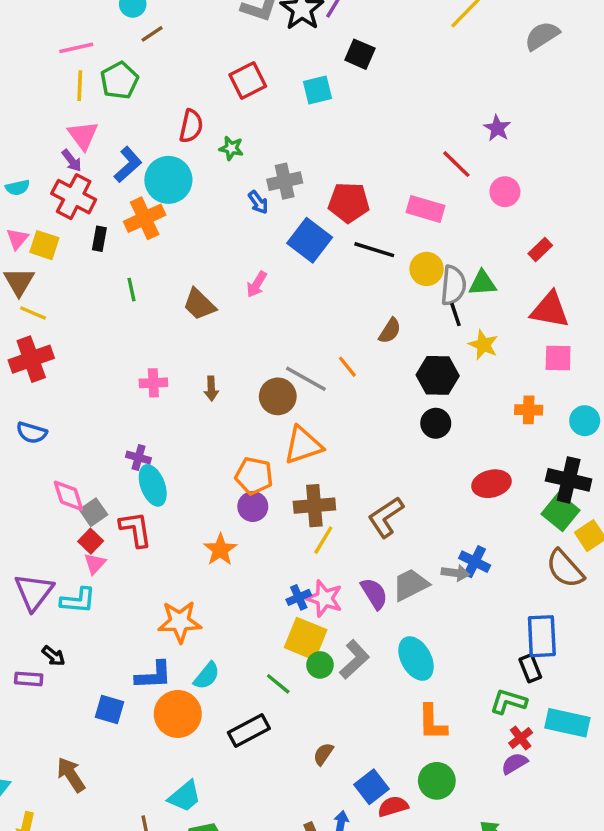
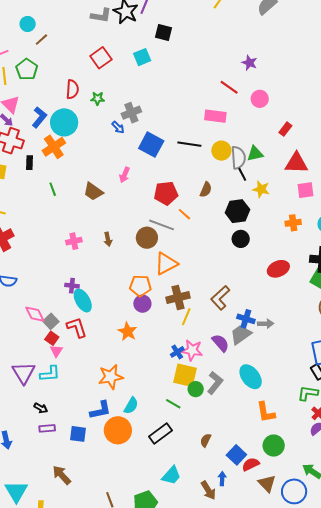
red pentagon: (349, 203) -> (166, 193), moved
blue cross: (475, 562) -> (246, 319), moved
purple rectangle: (29, 679) -> (47, 428), moved
cyan trapezoid: (185, 796) -> (171, 475), moved

